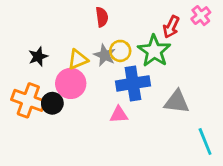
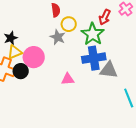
yellow circle: (120, 51) -> (69, 24), moved
yellow triangle: (78, 59) -> (15, 52), moved
blue cross: (133, 83) -> (94, 58), moved

